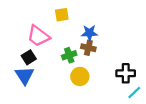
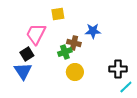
blue star: (89, 33) -> (93, 31), moved
pink trapezoid: (38, 36) -> (36, 34), turned 80
brown cross: (88, 48) -> (74, 43), moved

